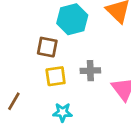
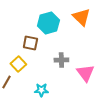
yellow square: (56, 76) -> (18, 64), moved, turned -35

